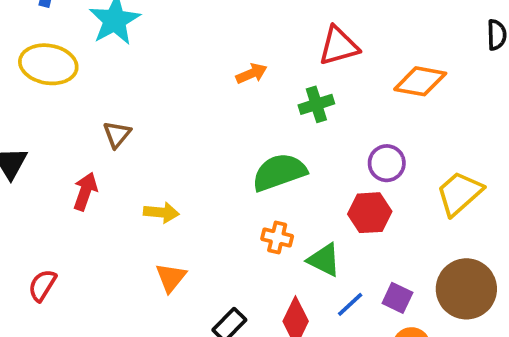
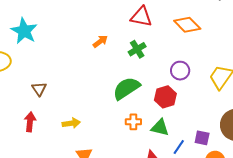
red triangle: (339, 46) -> (141, 17), turned 40
orange diamond: (420, 81) -> (187, 25), turned 48
red hexagon: (370, 213) -> (165, 97), moved

